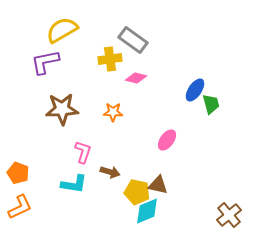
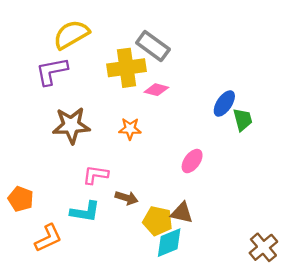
yellow cross: (110, 59) -> (127, 68), size x1.4
pink L-shape: (83, 152) -> (95, 175), turned -100
orange L-shape: (20, 207) -> (48, 238), moved

